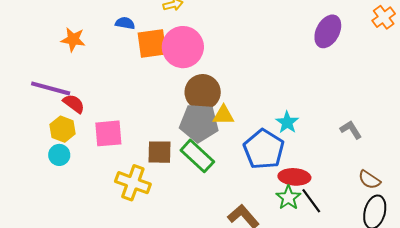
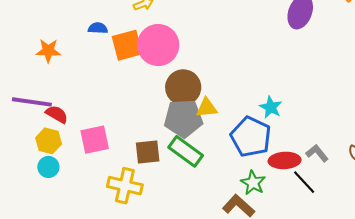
gray L-shape: (351, 130) -> (317, 153), moved
green star: (288, 198) -> (253, 183), moved

